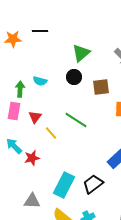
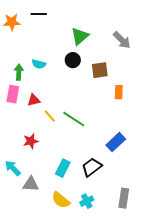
red triangle: (35, 117) -> (34, 100), turned 40
green line: (76, 120) -> (74, 119), moved
cyan arrow: (14, 146) -> (13, 168), moved
cyan rectangle: (64, 185) -> (63, 168), size x0.7

